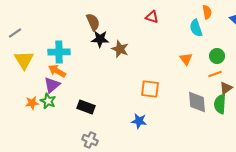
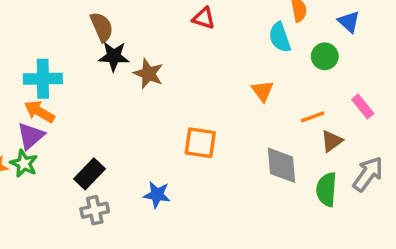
green circle: (217, 56) -> (325, 56), moved
green semicircle: (220, 104) -> (326, 189), moved
black rectangle: (86, 107) -> (90, 174), turned -66
blue star: (139, 121) -> (157, 195), moved
gray cross: (90, 140) -> (95, 210), moved, turned -35

